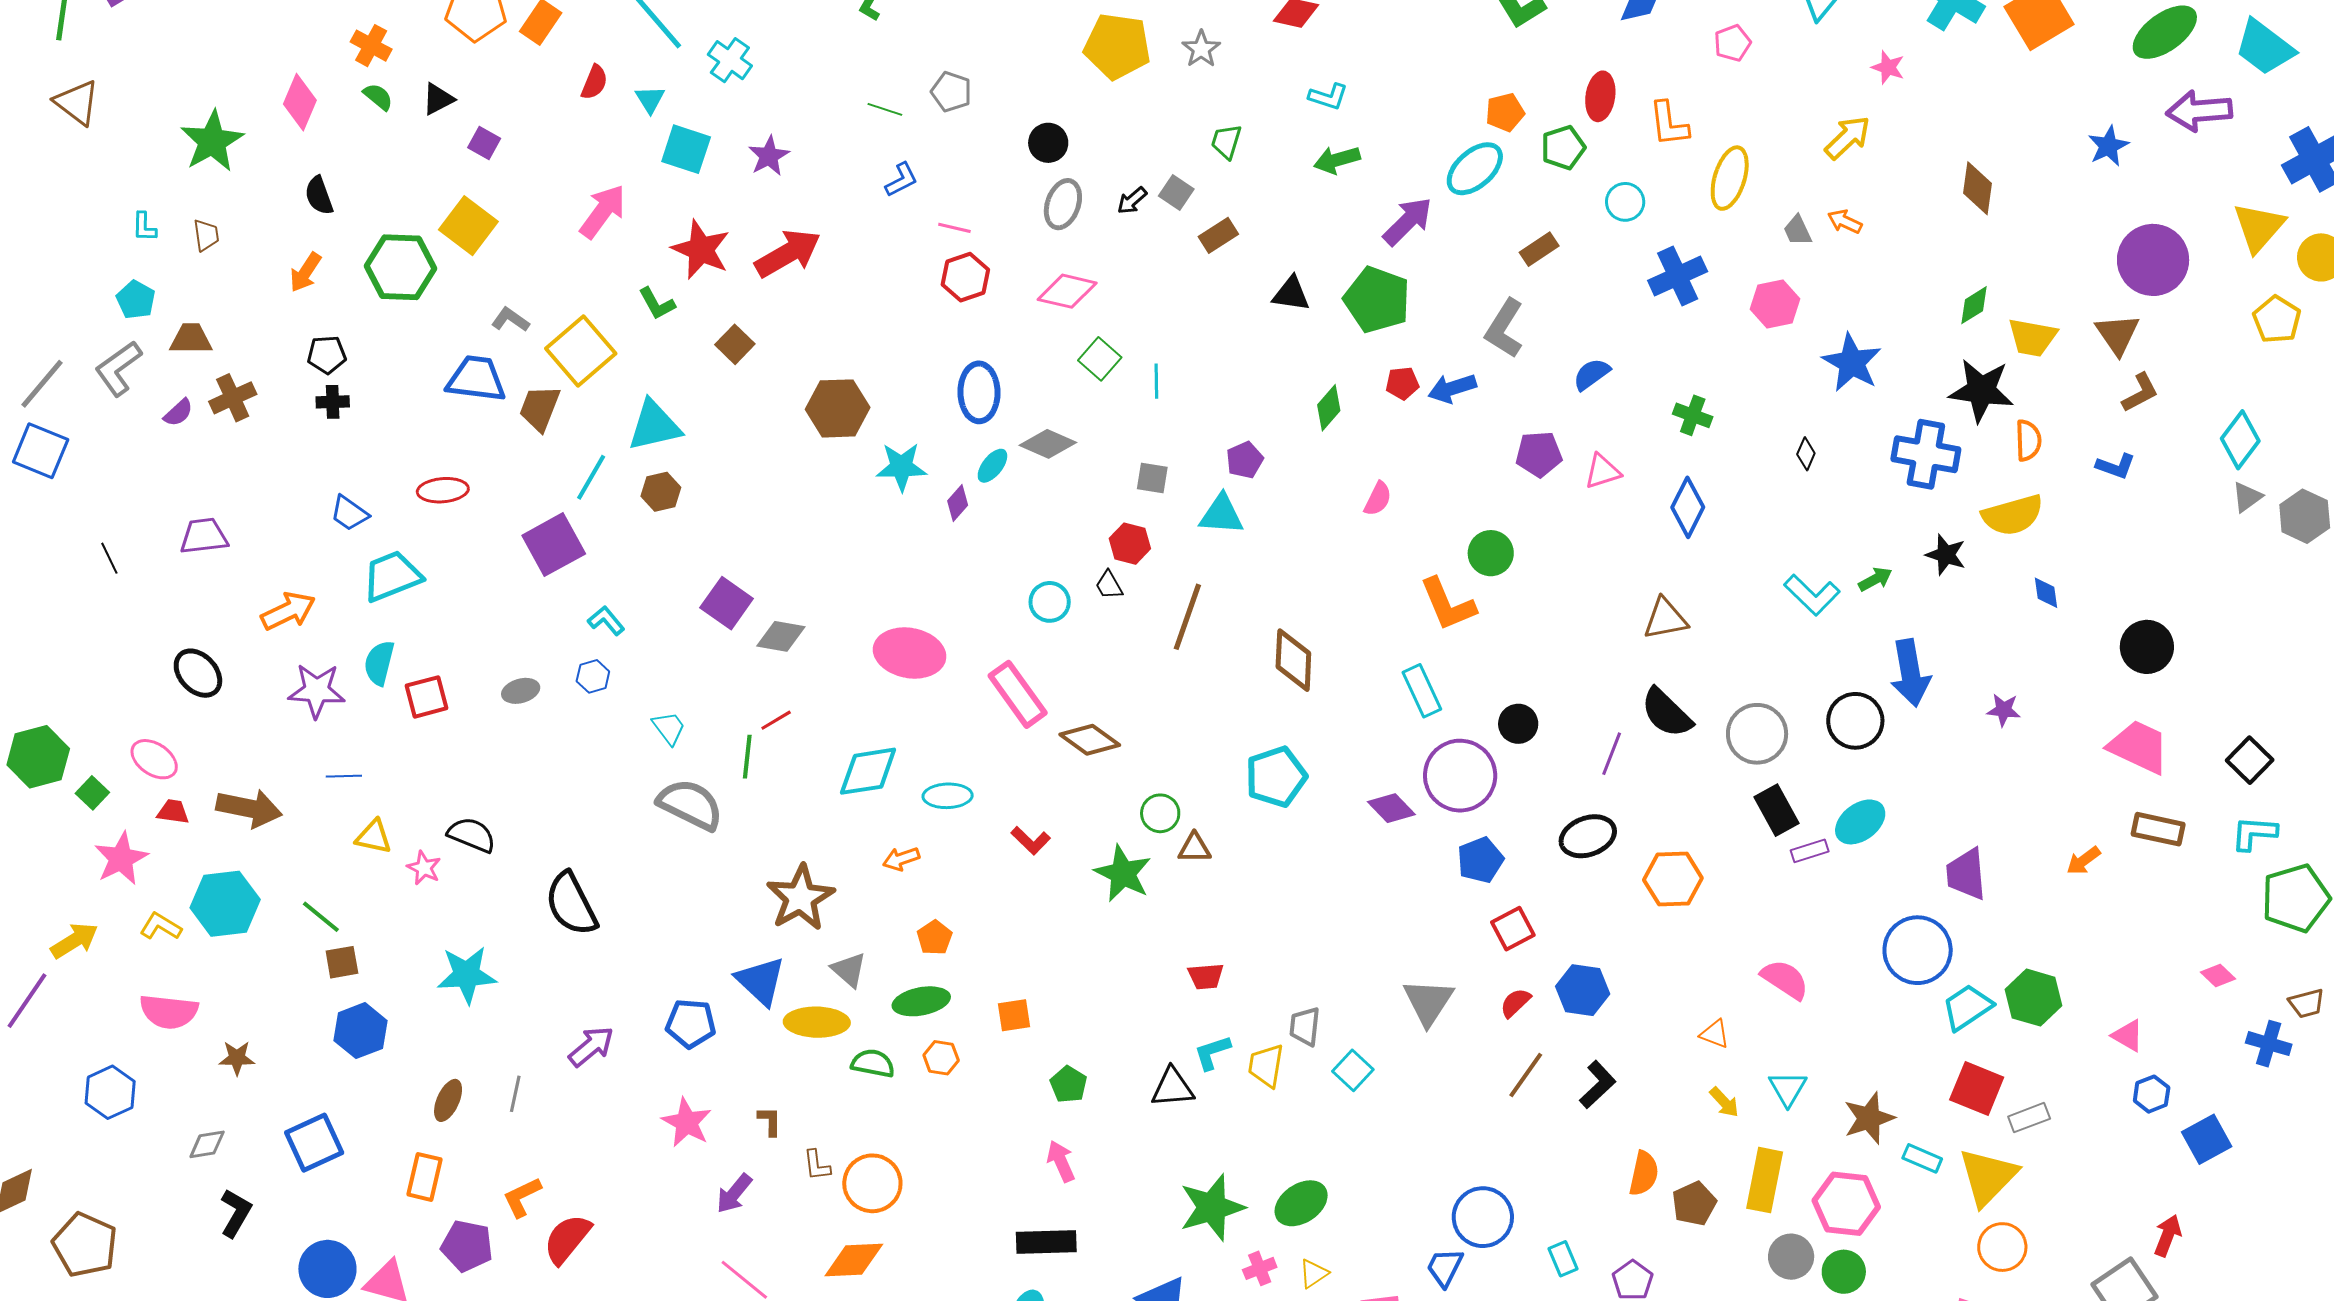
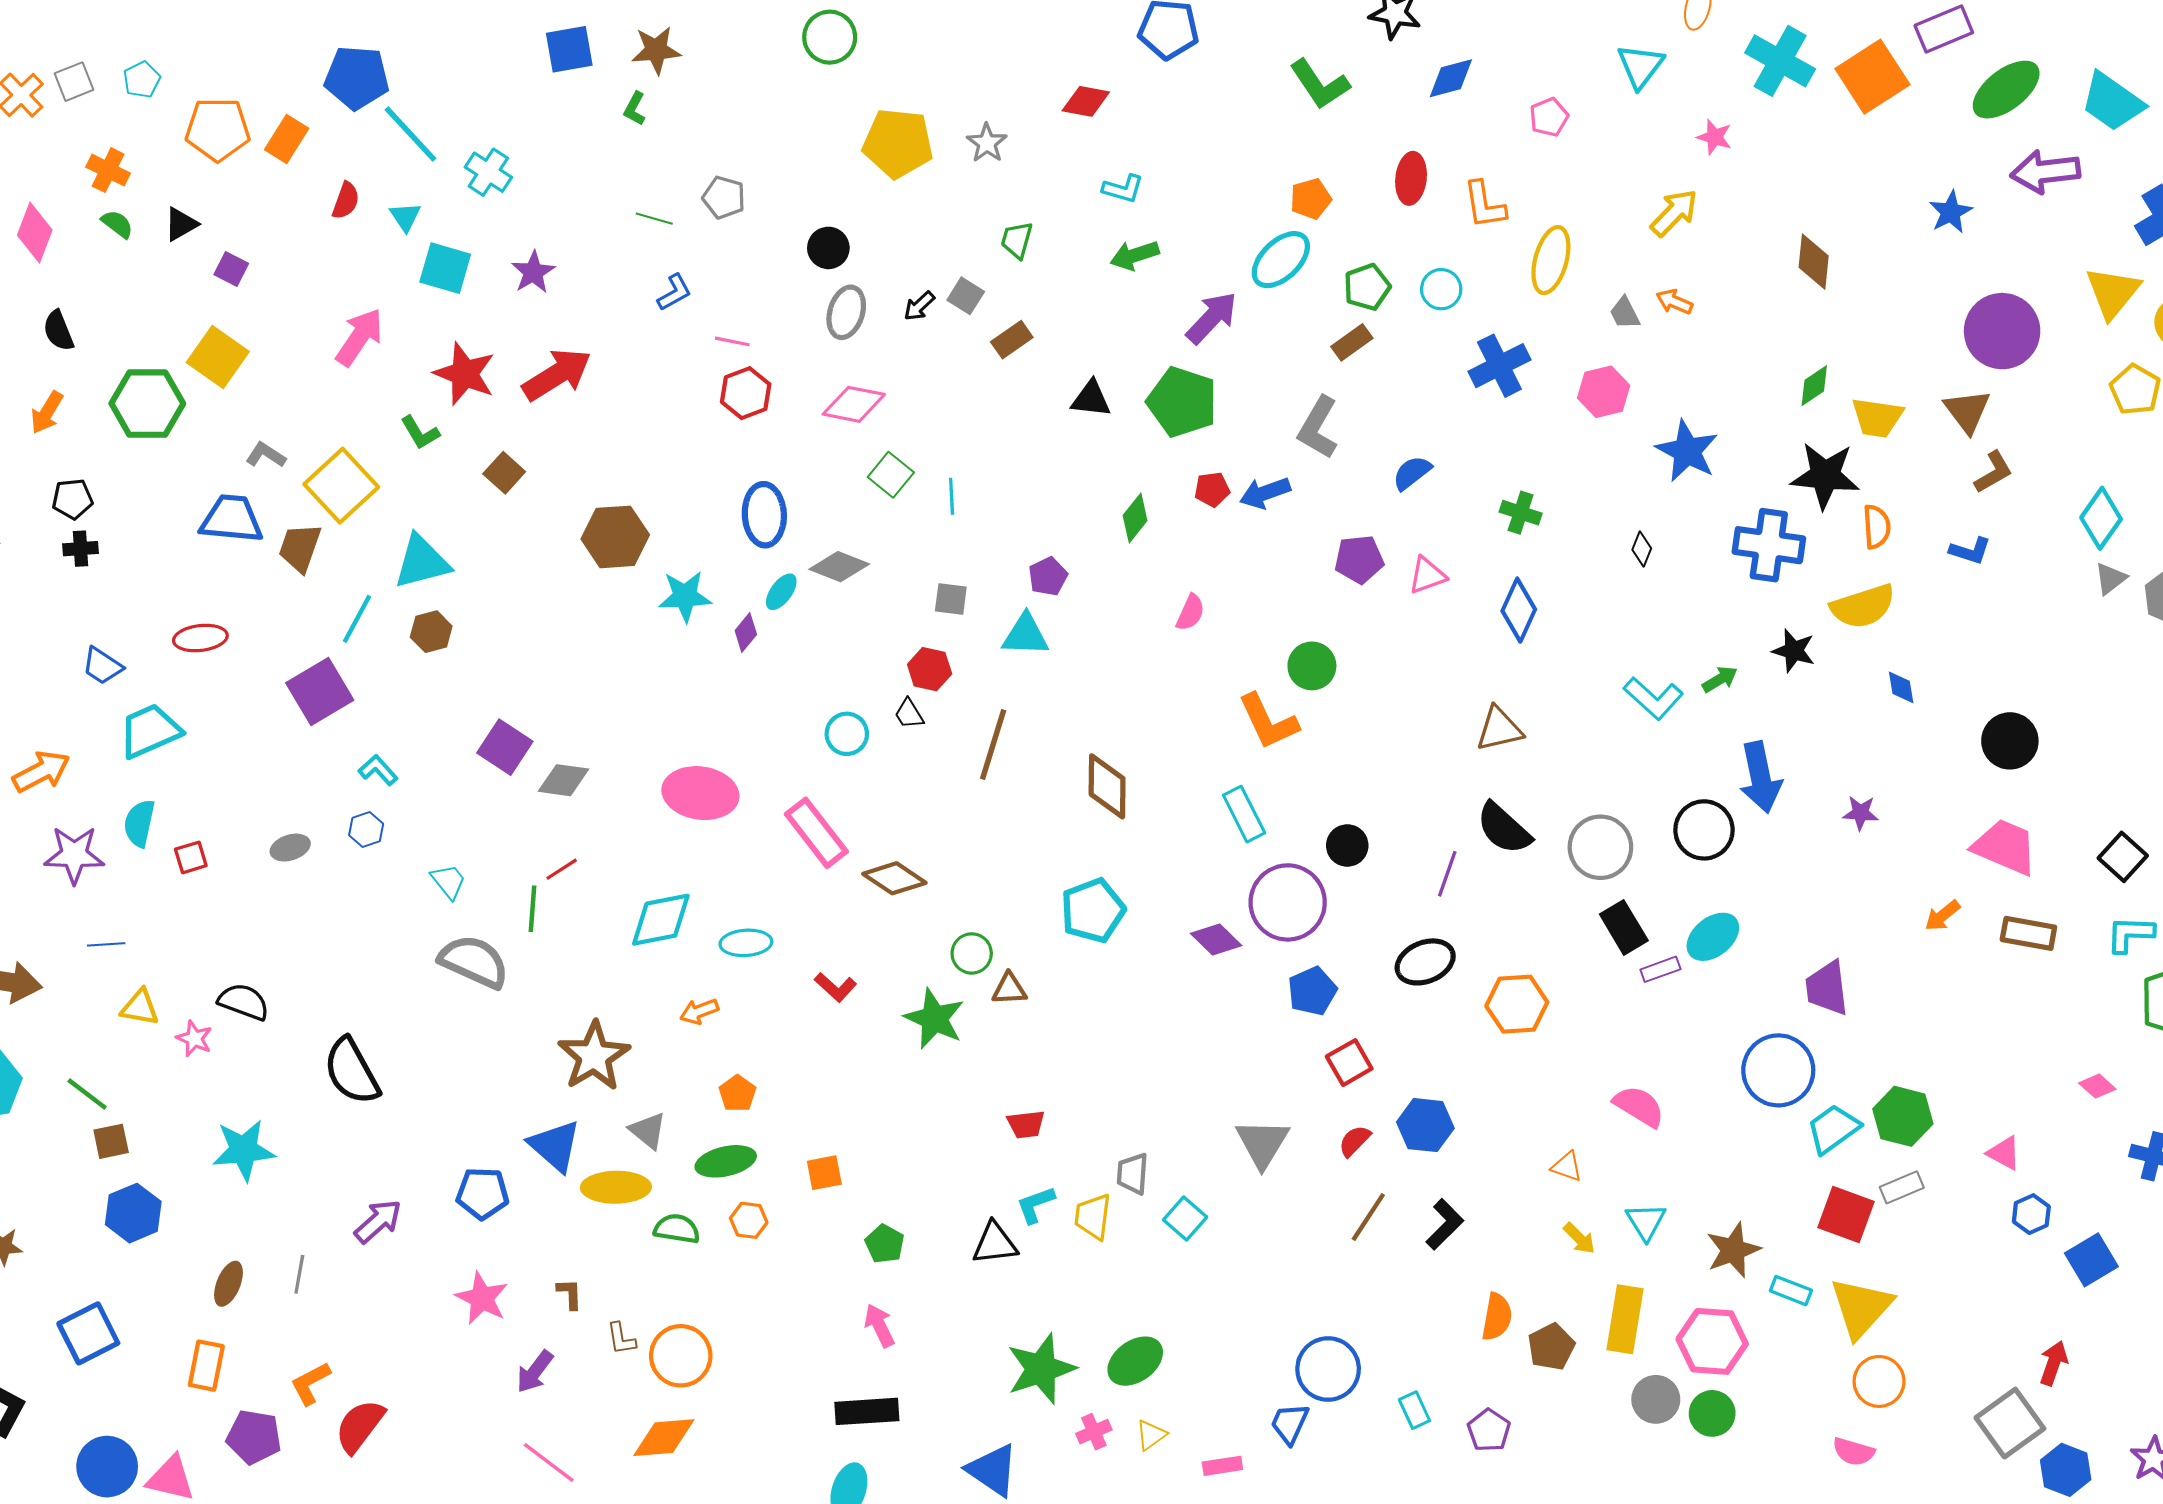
green pentagon: (1563, 148) -> (1367, 287), moved
red square: (426, 697) -> (191, 857), size x0.7
orange arrow: (2083, 861) -> (1942, 916), moved
gray rectangle: (2029, 1118) -> (1902, 1187), moved

